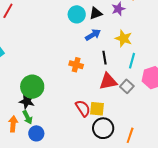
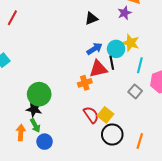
black triangle: (96, 13) -> (91, 18), moved
cyan circle: (77, 14) -> (116, 49), moved
blue arrow: (93, 35) -> (95, 49), moved
orange cross: (76, 65) -> (85, 83), moved, turned -32
red triangle: (108, 81) -> (98, 69), moved
yellow square: (97, 109) -> (106, 115), turned 35

